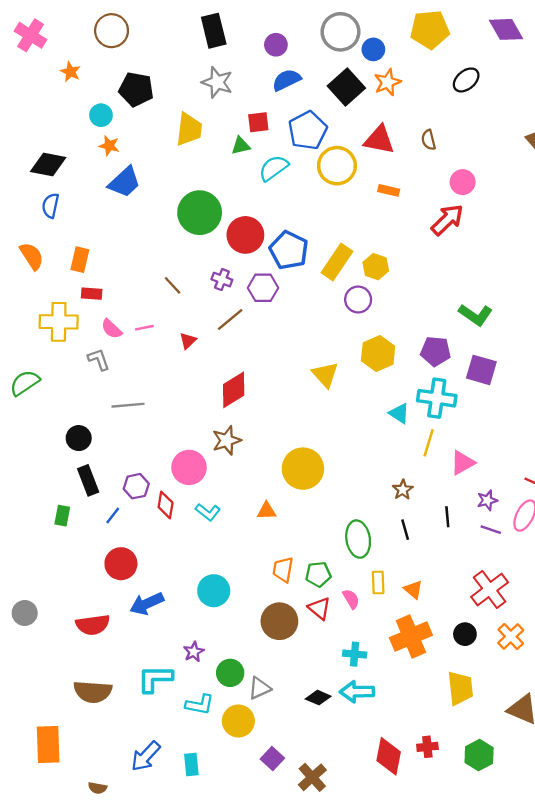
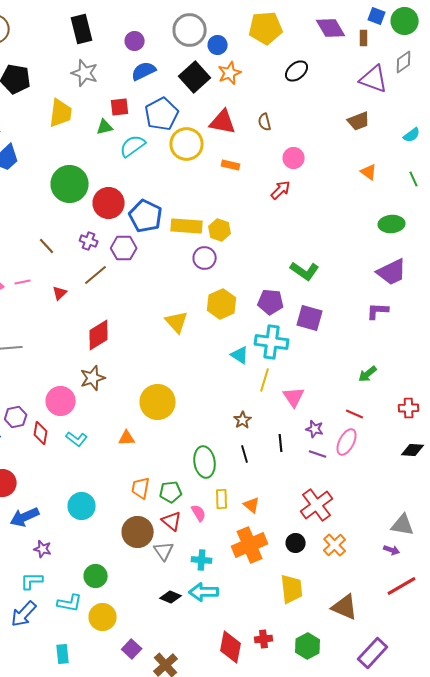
red arrow: (447, 220) -> (281, 190), size x0.7
yellow rectangle: (337, 262) -> (187, 226), turned 60
pink triangle: (463, 463) -> (294, 397), turned -35
purple star: (487, 500) -> (315, 429), turned 30
purple star: (194, 652) -> (43, 549), moved, turned -30
cyan L-shape: (155, 679) -> (32, 581), size x0.7
gray triangle: (259, 688) -> (164, 551), moved, turned -40
blue arrow: (146, 756) -> (24, 614), moved

